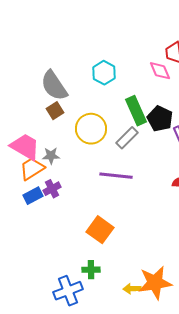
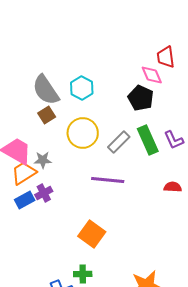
cyan hexagon: (104, 73) -> (82, 88), moved
green rectangle: (136, 111) -> (148, 140), moved
black pentagon: (160, 119) -> (141, 98), moved

